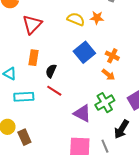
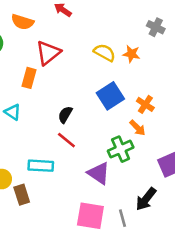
orange rectangle: (34, 58) -> (29, 78), moved
cyan rectangle: (24, 97) -> (41, 166), moved
green cross: (105, 103) -> (121, 149), moved

